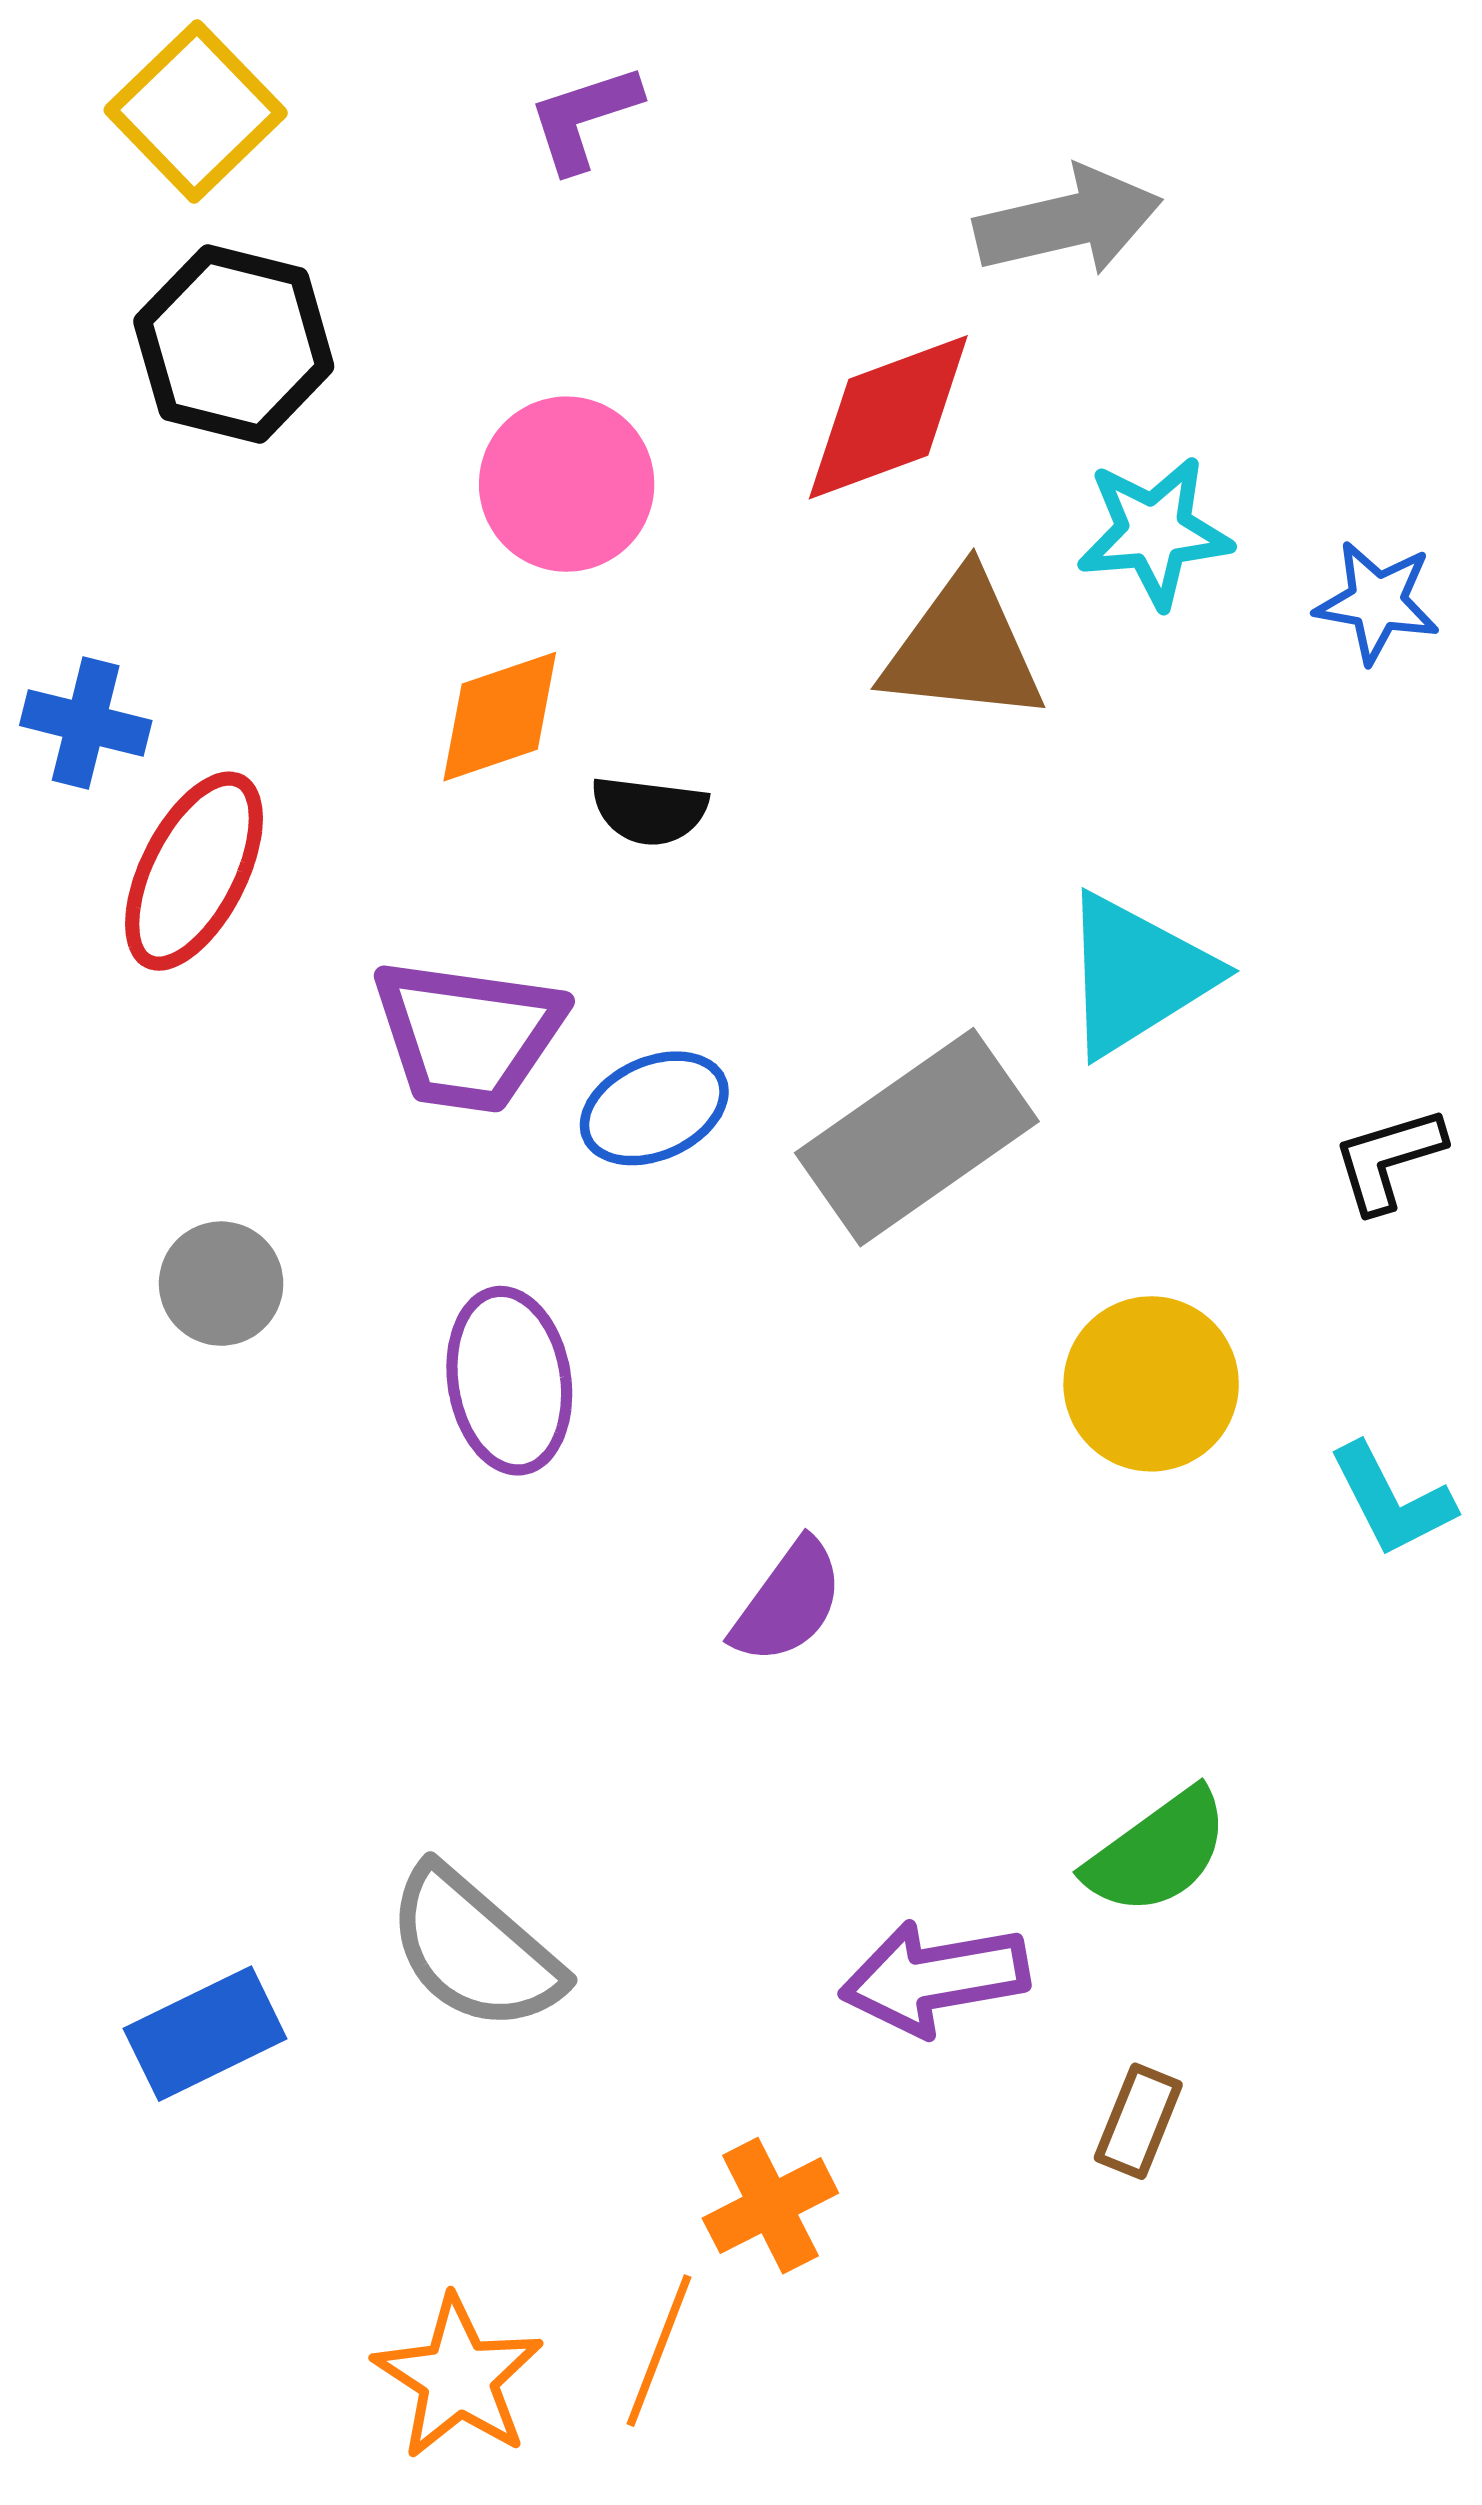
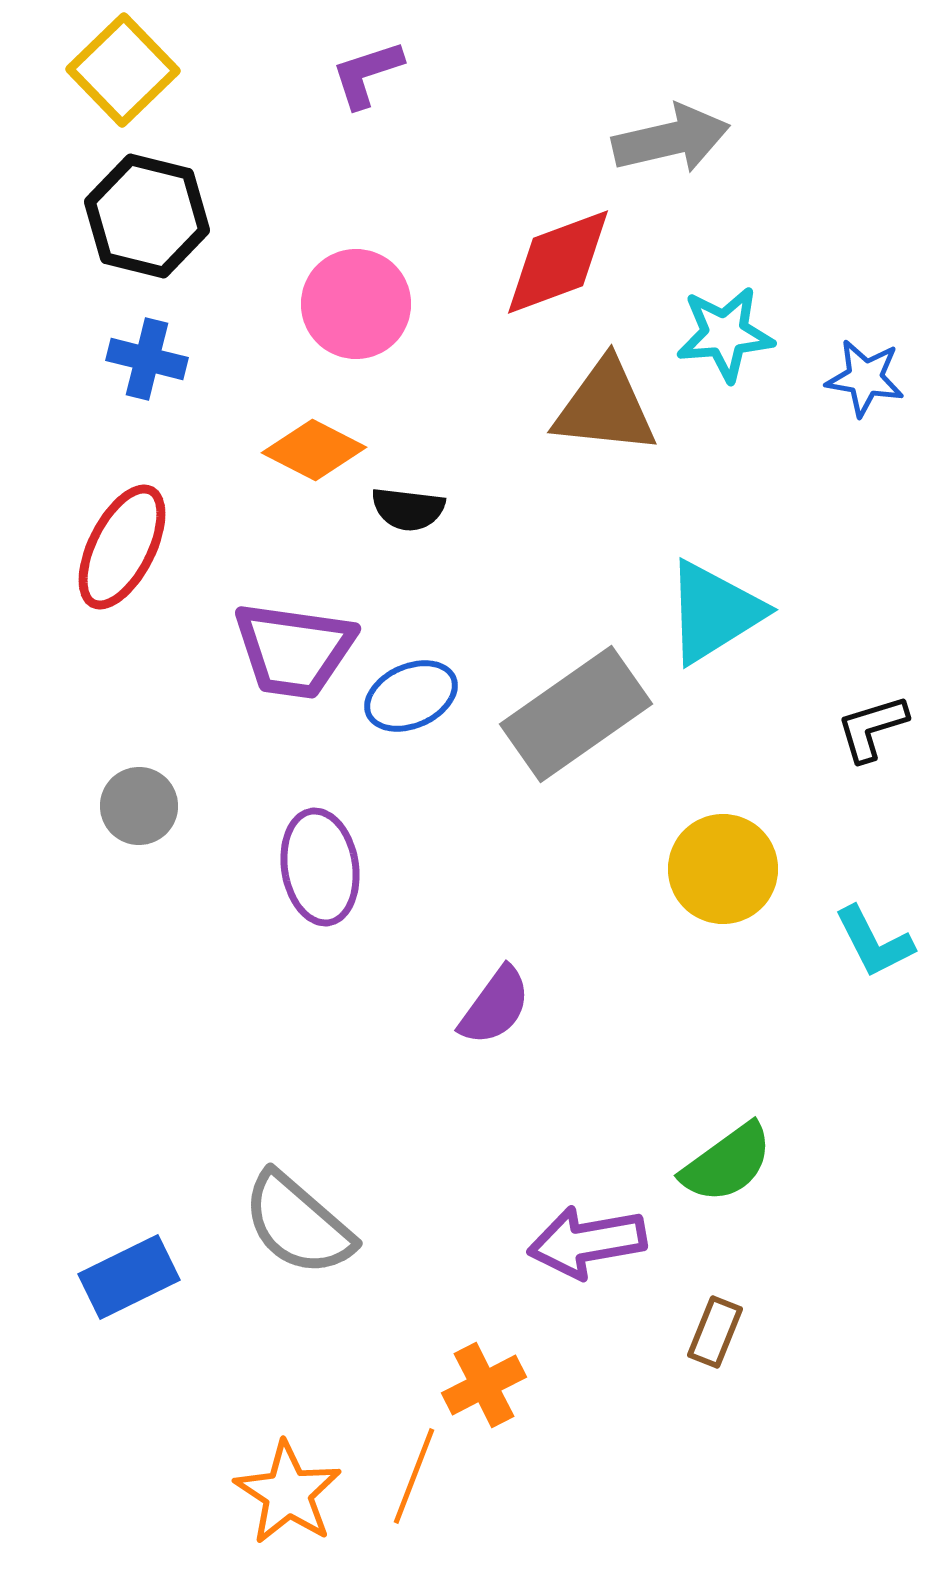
orange diamond: (500, 717) -> (314, 450), turned 46
blue cross: (86, 723) -> (147, 359), moved

